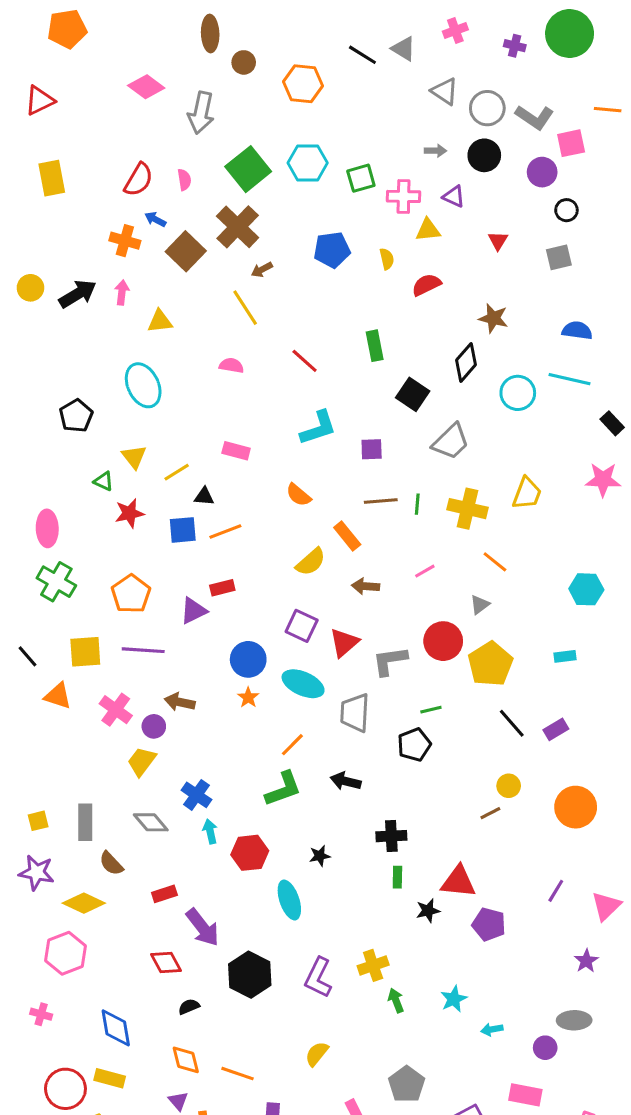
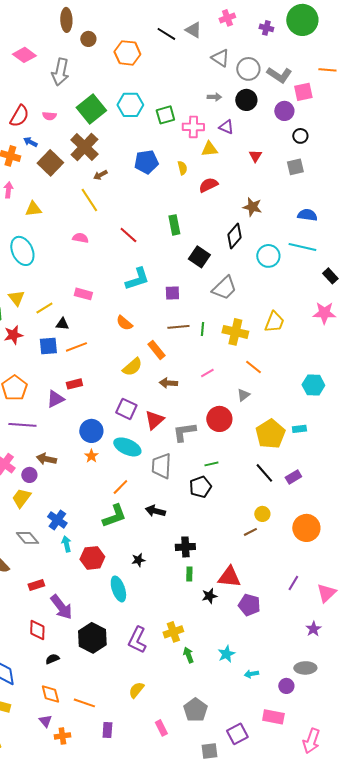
pink semicircle: (184, 180) -> (49, 116), turned 104
yellow pentagon: (490, 664) -> (270, 434), moved
red diamond: (166, 962) -> (37, 630), turned 30

